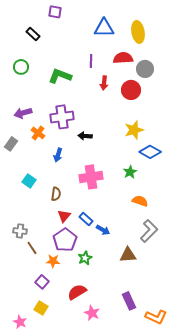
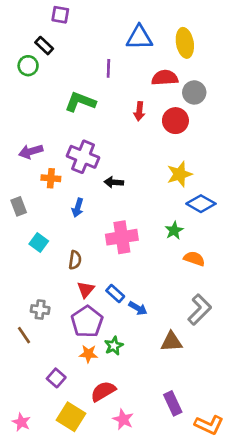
purple square: (55, 12) -> (60, 15), moved
purple line: (91, 61) -> (108, 68), moved
green circle: (21, 67) -> (28, 66), moved
purple cross: (62, 117) -> (83, 157), turned 30
orange cross: (38, 133) -> (51, 178), turned -32
gray rectangle: (11, 144) -> (19, 206), moved, turned -56
orange semicircle: (140, 201) -> (194, 259), moved
gray cross: (20, 231) -> (40, 310), moved
brown line: (32, 248) -> (24, 335), moved
orange star: (53, 261) -> (88, 354), moved
yellow square: (41, 308) -> (71, 417), moved, size x1.5
pink star: (20, 322) -> (21, 422), moved

